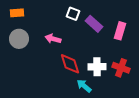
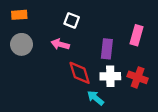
white square: (73, 14) -> (72, 20), moved
purple rectangle: (94, 24) -> (107, 49), moved, turned 54

